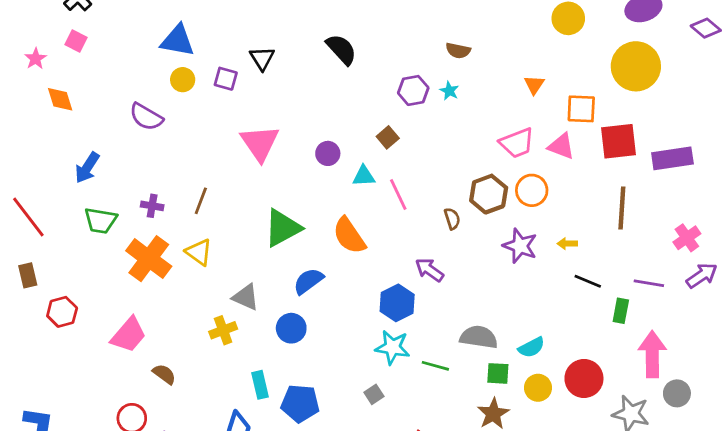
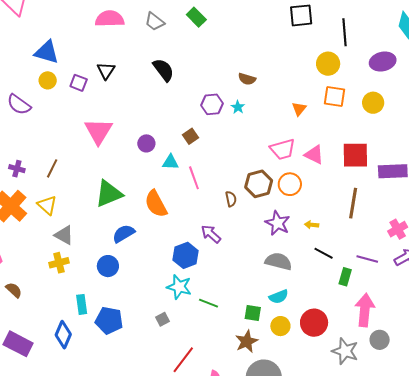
yellow circle: (636, 66) -> (373, 103), size x0.6
orange square: (581, 109) -> (335, 97), moved
gray triangle: (246, 297) -> (64, 235), moved
gray semicircle: (479, 337) -> (278, 261), moved

